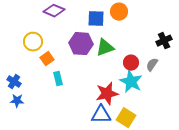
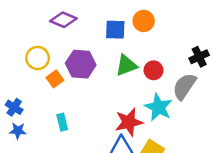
purple hexagon: (81, 44) -> (81, 64), moved
red circle: (131, 63) -> (153, 70), moved
gray semicircle: (152, 65) -> (184, 86), size x1.6
cyan rectangle: (58, 79) -> (62, 122), moved

